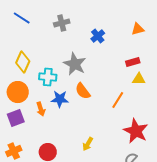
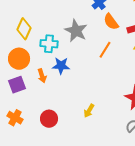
orange semicircle: (83, 91) -> (111, 22), moved
orange line: (118, 100) -> (105, 50), moved
orange cross: (14, 151) -> (15, 118), turned -35

